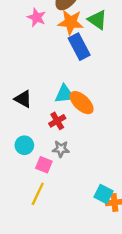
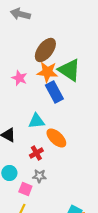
pink star: (37, 17) -> (19, 78), moved
green triangle: (97, 20) -> (69, 70), size x1.4
cyan triangle: (65, 94) -> (36, 121), moved

